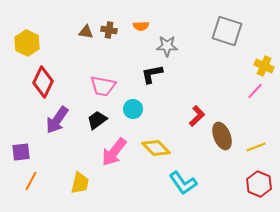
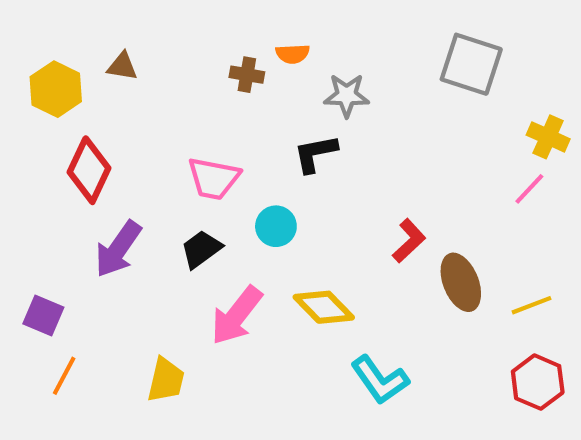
brown cross: (109, 30) -> (247, 75), moved
brown triangle: (86, 32) -> (122, 66), moved
purple square: (21, 152) -> (43, 316), turned 30

